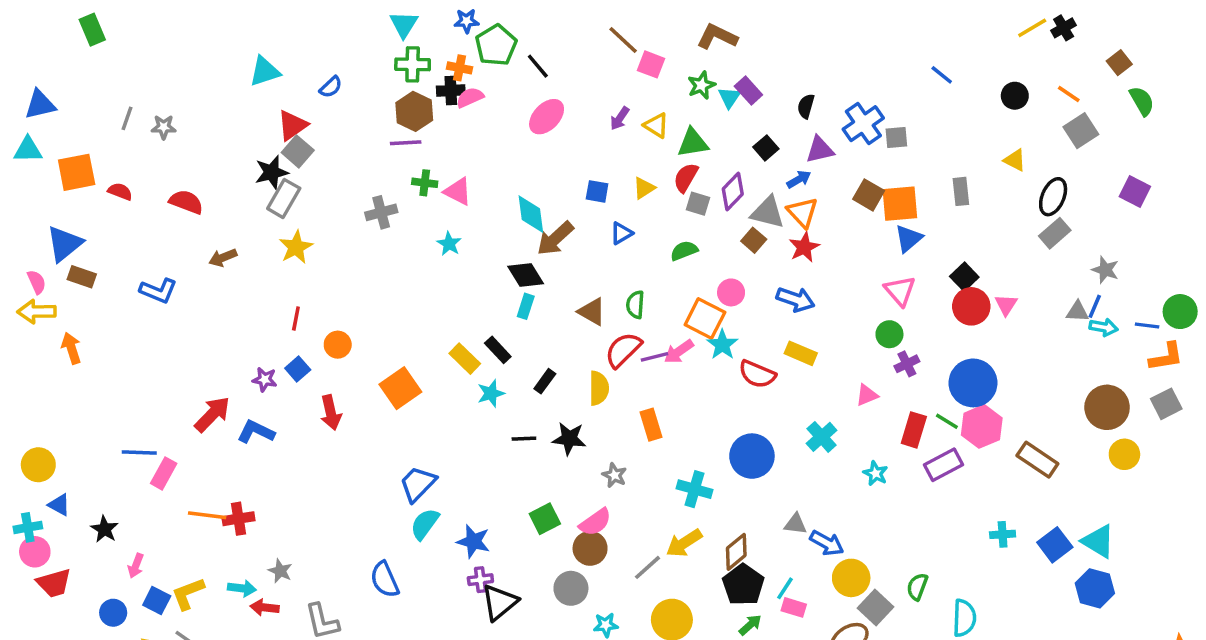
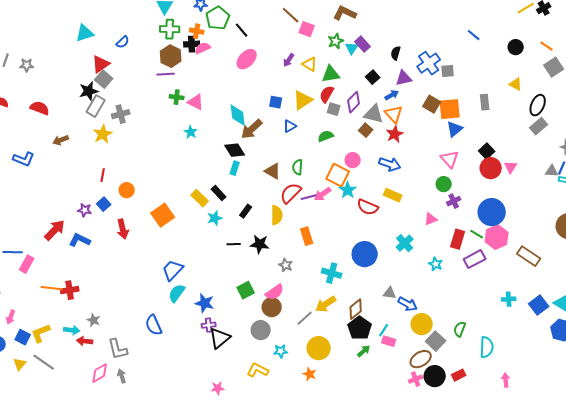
yellow triangle: (644, 188) -> (303, 100), size x1.5
gray cross: (381, 212) -> (121, 114), moved

